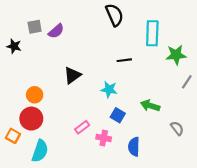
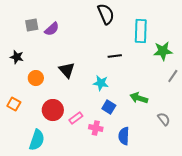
black star: (14, 46) -> (17, 57), moved
black triangle: (72, 75) -> (67, 70), turned -36
orange circle: (35, 95) -> (36, 78), moved
red circle: (31, 119) -> (53, 110), moved
orange square: (13, 136) -> (14, 104), moved

